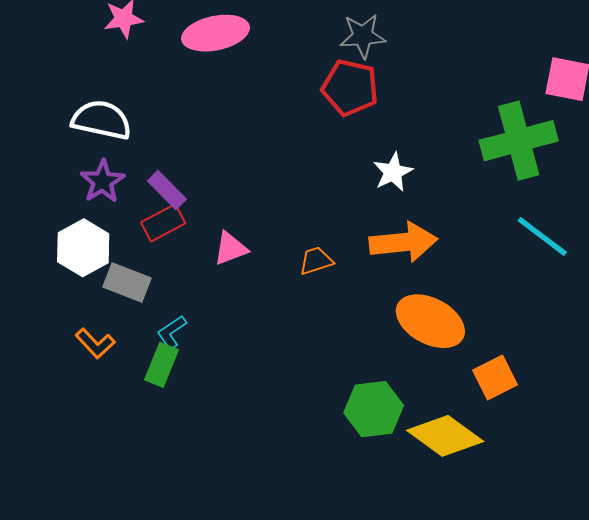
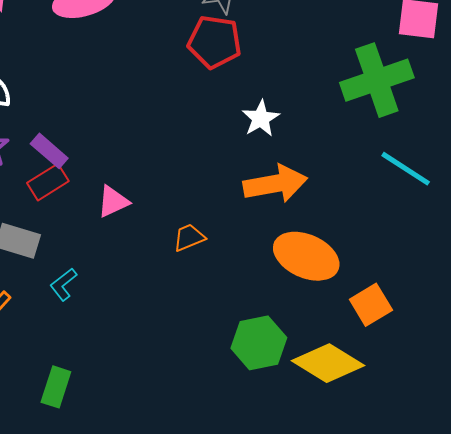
orange trapezoid: (316, 261) -> (189, 237), moved
green rectangle: (161, 365) -> (56, 387), moved

